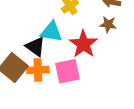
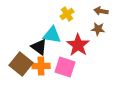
pink square: (67, 71) -> (65, 67), turned 30

